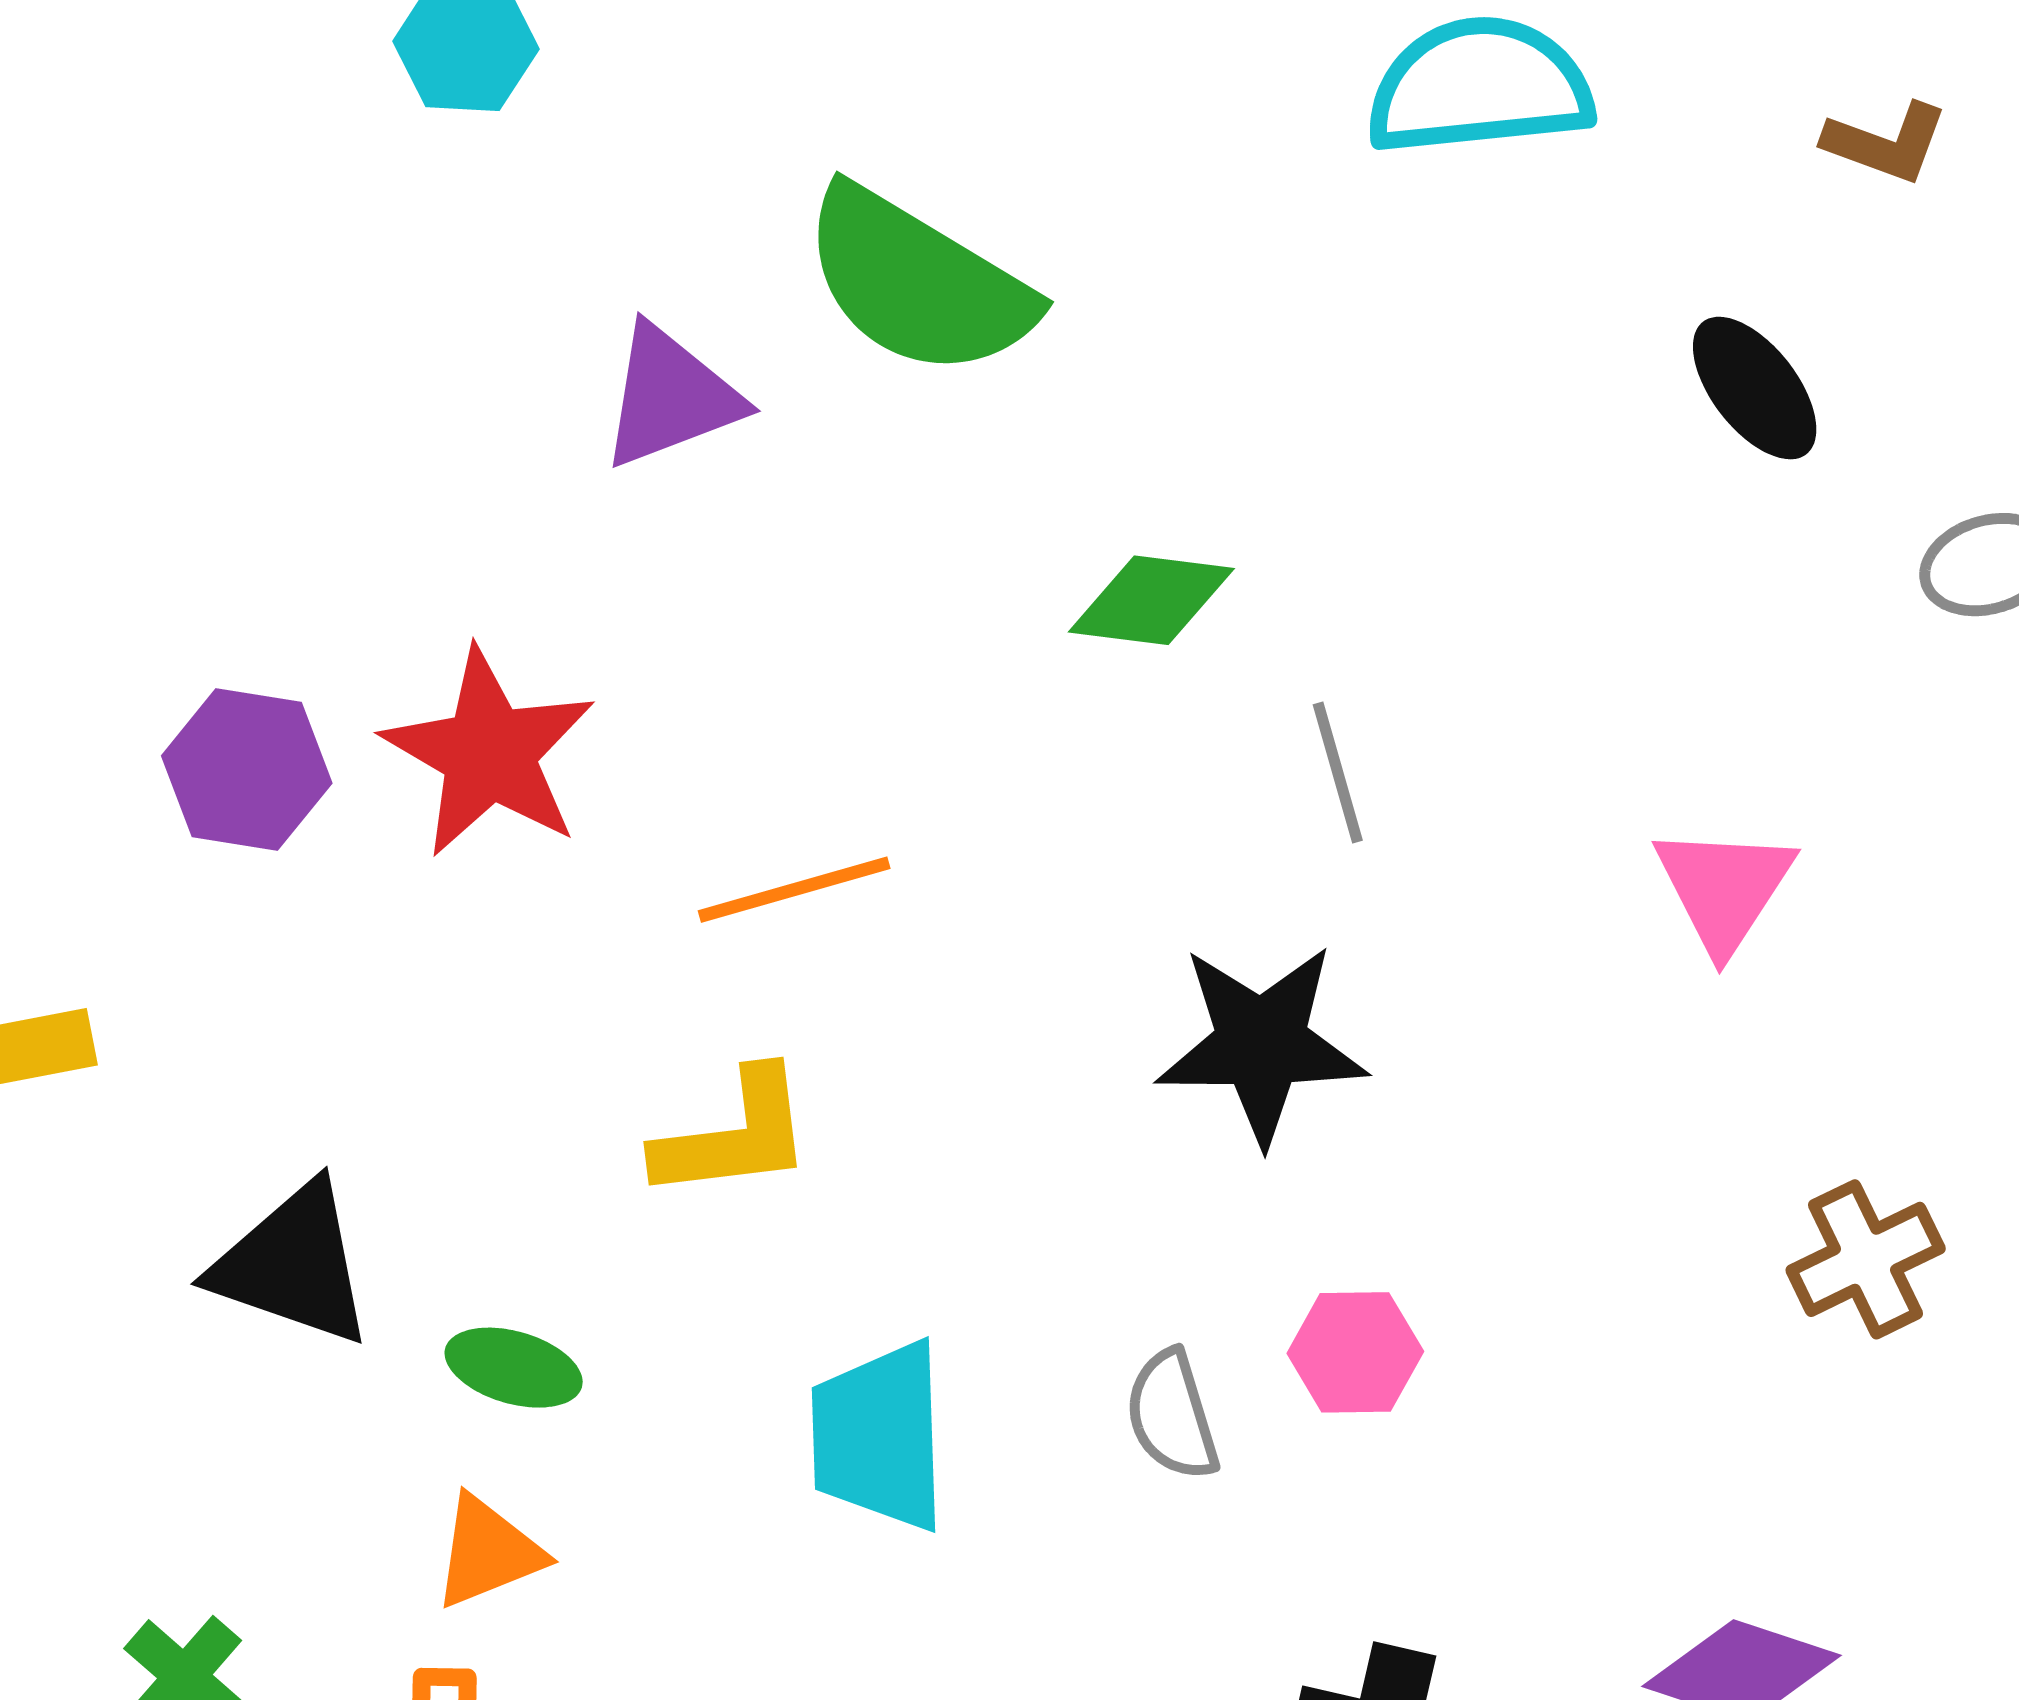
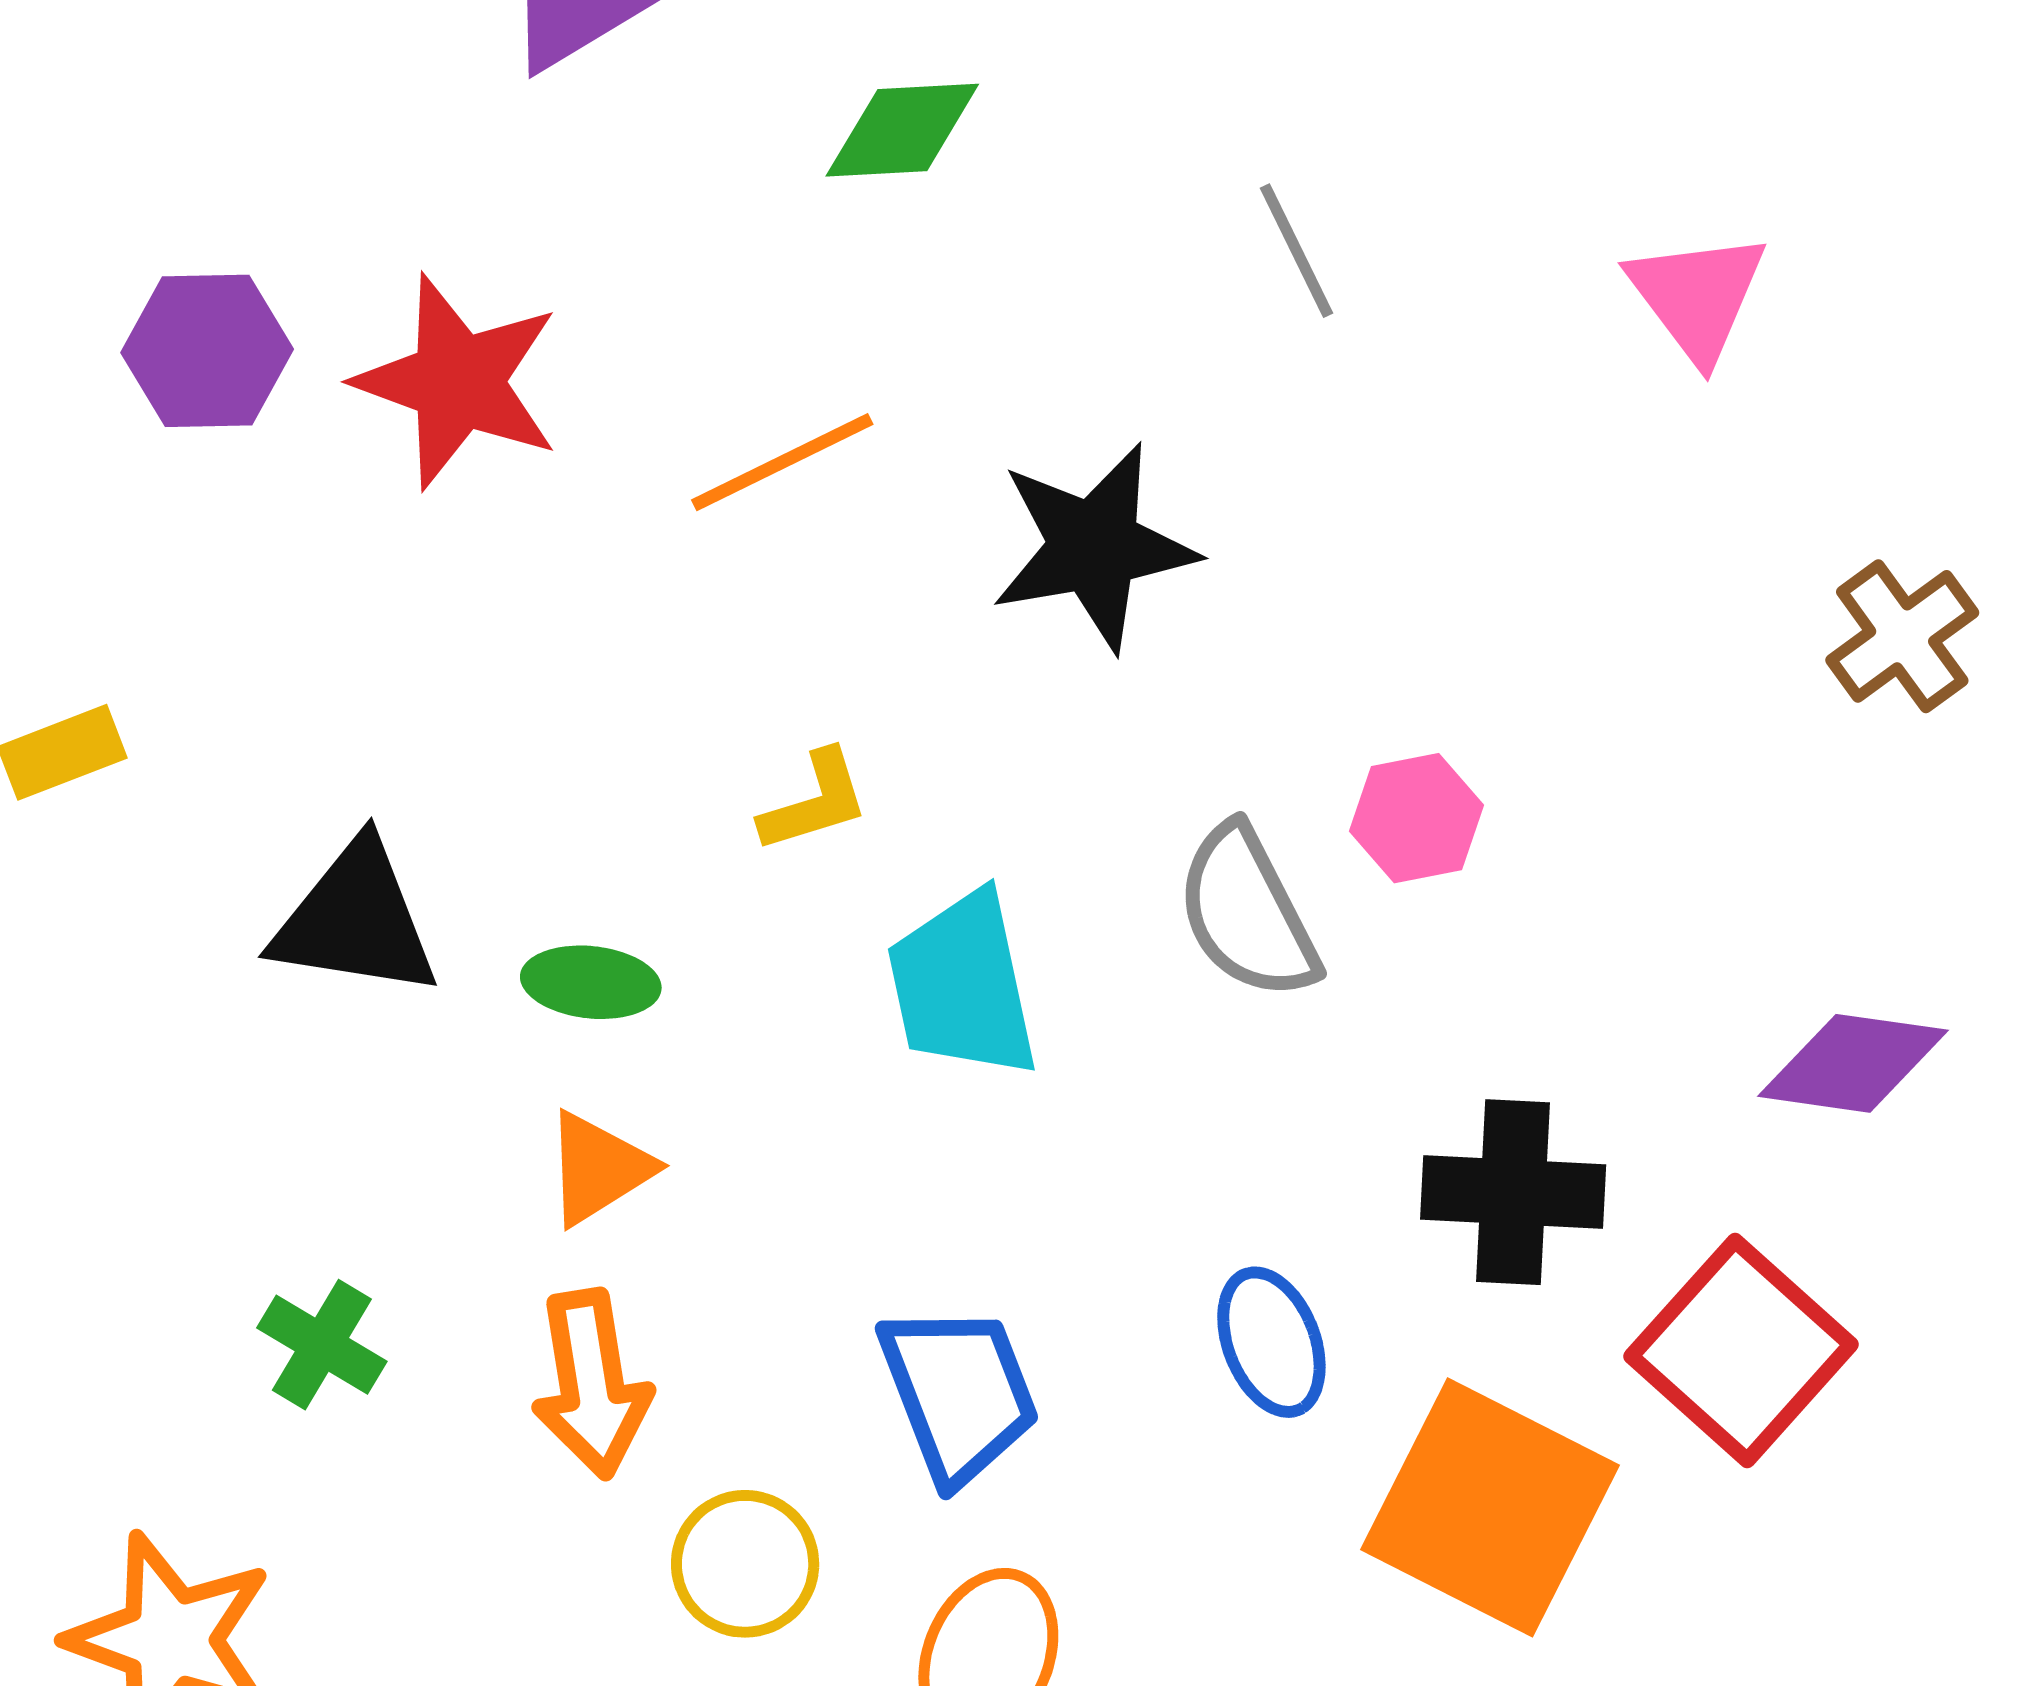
green diamond: (1151, 600) -> (902, 130), moved
purple hexagon: (247, 770) -> (207, 351), moved
black star: (1261, 1044) -> (1094, 547), moved
yellow L-shape: (734, 1135) -> (815, 802), moved, size x0.7
gray semicircle: (1172, 1415) -> (1247, 913), size x1.4

